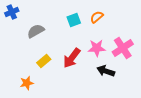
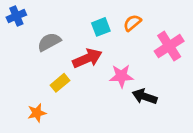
pink star: (97, 48) -> (121, 76), moved
pink cross: (123, 48) -> (169, 46), moved
red arrow: (72, 58) -> (87, 58), moved, turned -150

